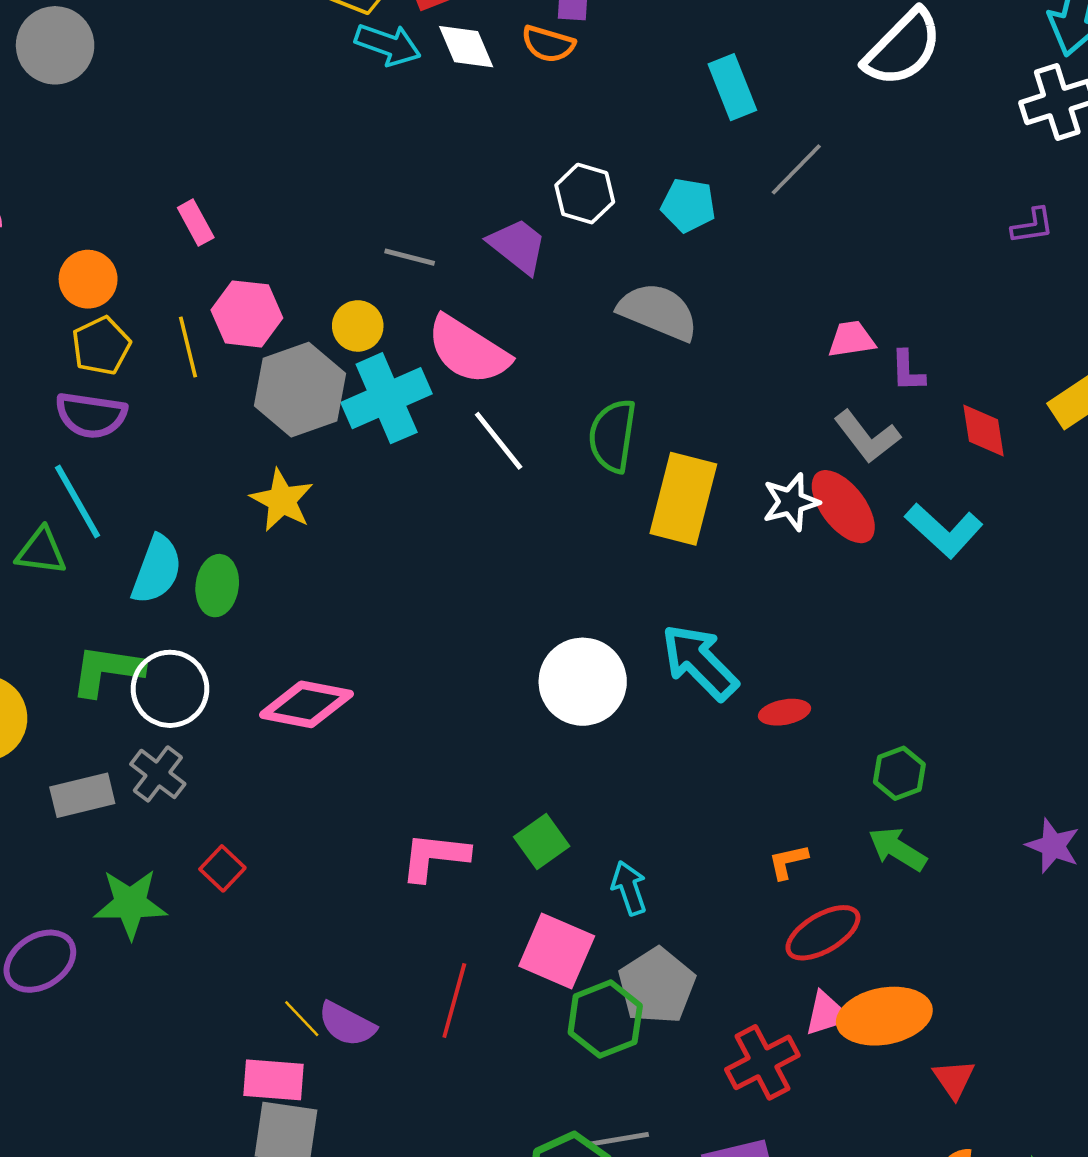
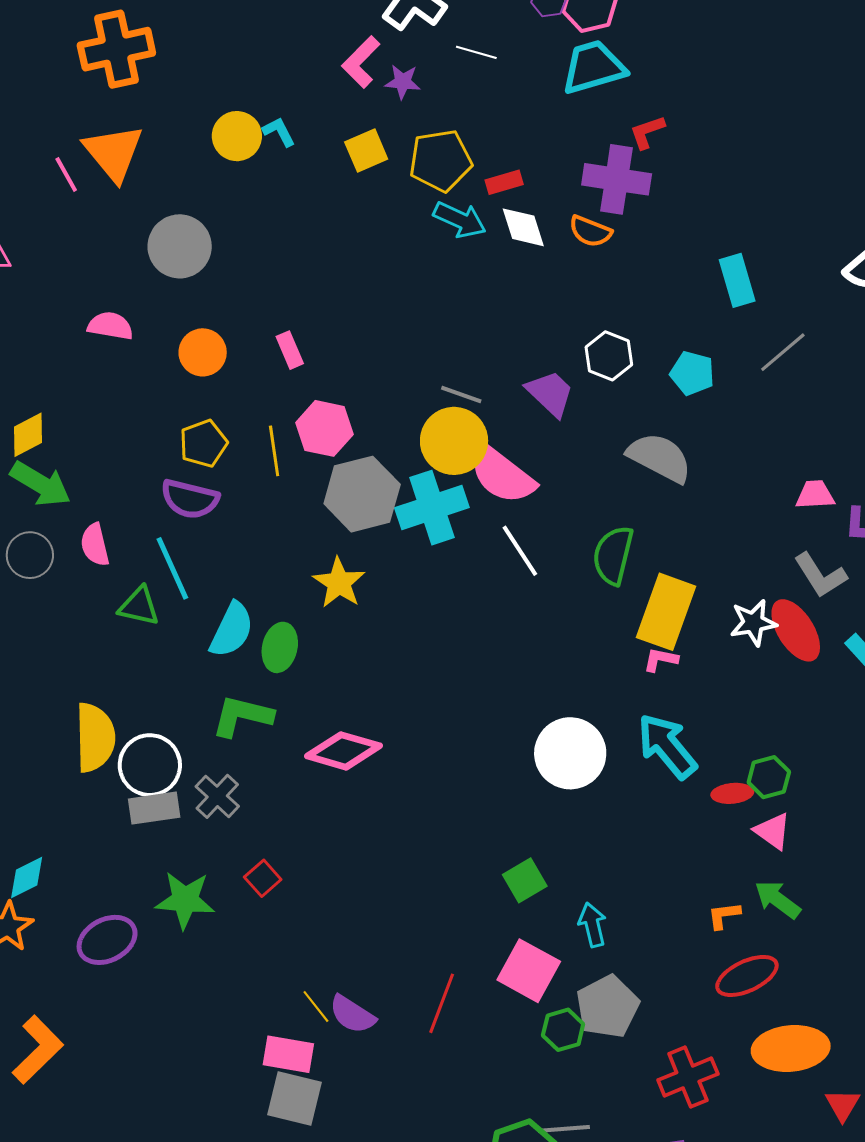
gray circle: (55, 45) -> (180, 246), moved
orange circle: (88, 279) -> (203, 352), moved
yellow circle: (358, 326) -> (454, 441), moved, size x1.6
green L-shape: (107, 670) -> (242, 716), moved
white circle: (170, 689) -> (150, 765), moved
green hexagon: (899, 773) -> (769, 777), moved
green arrow: (897, 849) -> (778, 899), moved
pink L-shape: (435, 857) -> (661, 660), moved, size x0.6
pink triangle: (827, 1014) -> (773, 831), moved, turned 48
green hexagon: (605, 1019) -> (563, 1030), size x0.7

